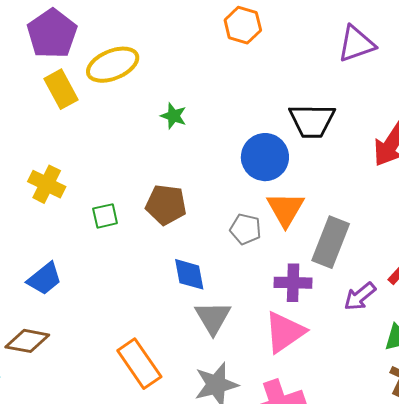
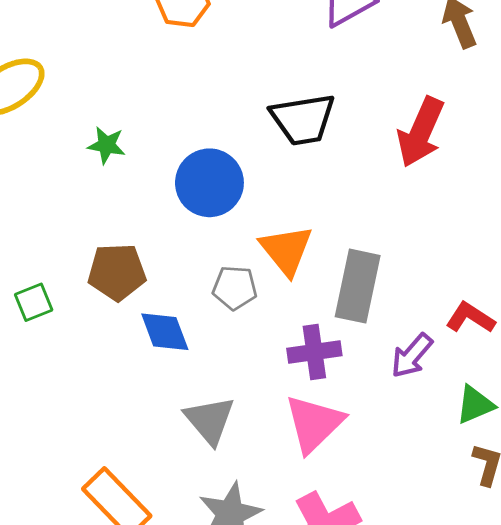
blue circle: (265, 157) -> (209, 183), moved
blue diamond: (189, 274) -> (165, 332), moved

